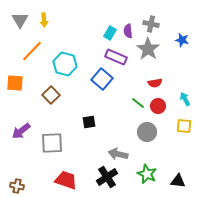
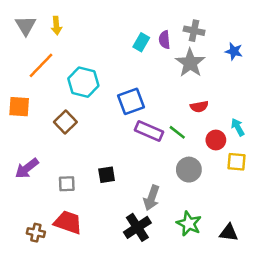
purple rectangle: (116, 57) -> (149, 131), moved
blue square: (102, 79) -> (131, 101), turned 30
red circle: (158, 106) -> (216, 140), moved
black square: (89, 122) -> (107, 175), moved
gray square: (52, 143) -> (67, 184), size x0.6
gray arrow: (118, 154) -> (152, 198), turned -84
red trapezoid: (66, 180) -> (68, 222), moved
brown cross: (17, 186) -> (36, 233), moved

